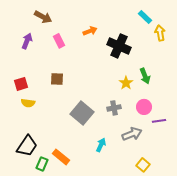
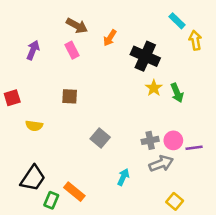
brown arrow: (43, 17) -> (77, 26), moved
orange arrow: (90, 31) -> (110, 38), turned 144
yellow star: (126, 83) -> (154, 88), moved
red square: (21, 84) -> (12, 98), moved
pink circle: (144, 107) -> (173, 140), moved
gray cross: (114, 108) -> (150, 140), moved
gray square: (82, 113) -> (100, 138), size x0.7

